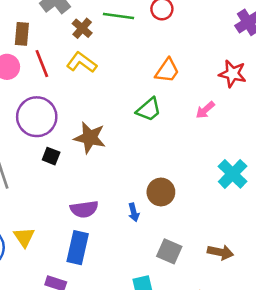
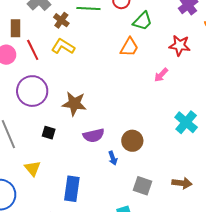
green trapezoid: (149, 109) -> (143, 21), moved
black square: (51, 156) -> (49, 133), moved
purple semicircle: (84, 209) -> (94, 135), moved
yellow triangle: (24, 237) -> (33, 168), moved

